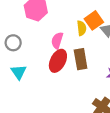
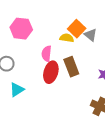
yellow semicircle: (82, 28) -> (67, 38), turned -64
cyan triangle: (19, 72) -> (17, 90), turned 42

